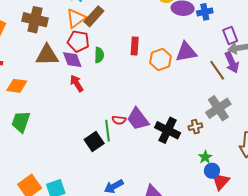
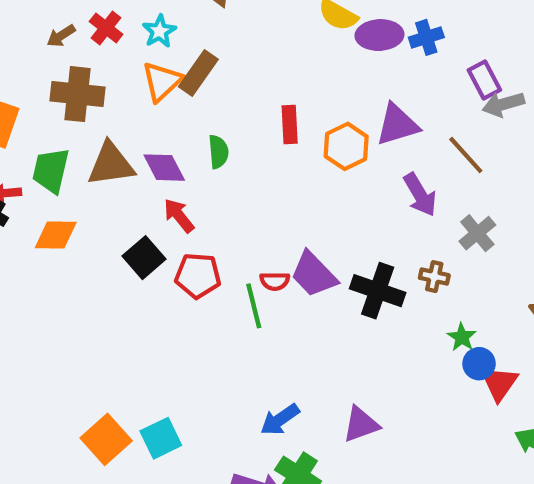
red pentagon: (78, 41) -> (198, 276), moved
purple arrow: (232, 62) -> (420, 195), moved
gray cross: (218, 108) -> (477, 233), size x0.7
green trapezoid: (21, 122) -> (51, 170), moved
brown cross: (195, 127) -> (434, 277), turned 32
black square: (94, 141) -> (144, 258), moved

